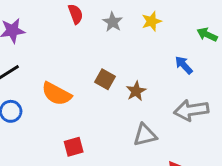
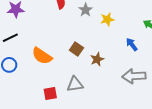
yellow star: (152, 21) -> (107, 19), moved
gray triangle: (145, 135) -> (75, 84), moved

